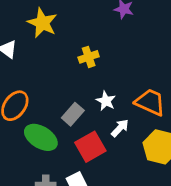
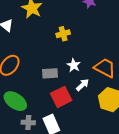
gray rectangle: (73, 114) -> (50, 73), turned 42
green ellipse: (41, 137) -> (15, 101), moved

